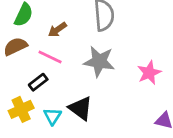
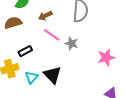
pink line: (50, 57) -> (52, 35), moved
gray star: (99, 61) -> (71, 43), size x0.6

